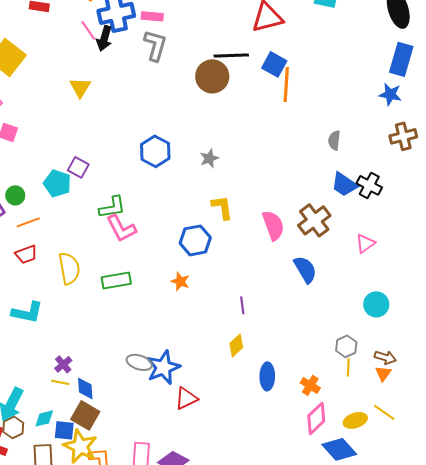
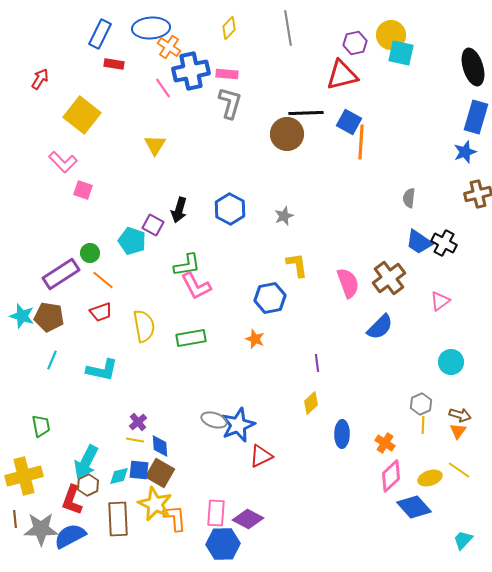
black arrow: (104, 38) -> (179, 210), moved
blue star: (390, 94) -> (465, 152), turned -30
orange line: (28, 222) -> (103, 280), turned 60
blue semicircle: (305, 269) -> (380, 327), turned 76
blue square: (64, 430) -> (139, 470), moved

